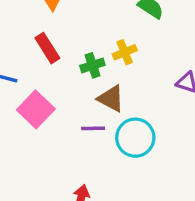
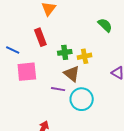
yellow cross: (125, 52) -> (85, 56), moved
pink square: (36, 109) -> (27, 72), turned 30

